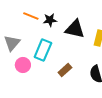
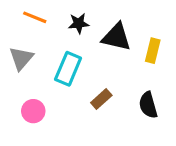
orange line: (31, 16) -> (35, 17), moved
pink circle: (23, 65) -> (33, 111), moved

